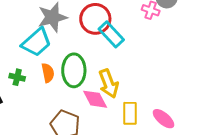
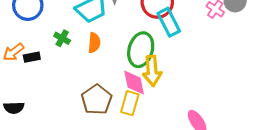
green ellipse: (74, 70) -> (141, 50), moved
yellow rectangle: (130, 113) -> (130, 103), moved

